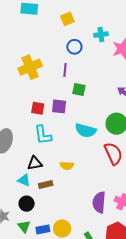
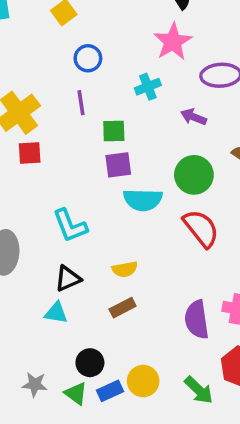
cyan cross: (101, 35) -> (148, 87), moved
purple square: (59, 106) -> (118, 165), moved
red square: (38, 108) -> (30, 153), moved
brown rectangle: (46, 185) -> (123, 308), moved
black circle: (27, 204) -> (90, 363), moved

